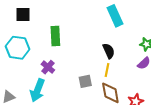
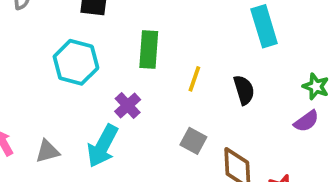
yellow line: (107, 70) -> (194, 79), moved
gray square: (85, 81) -> (193, 141), turned 32

